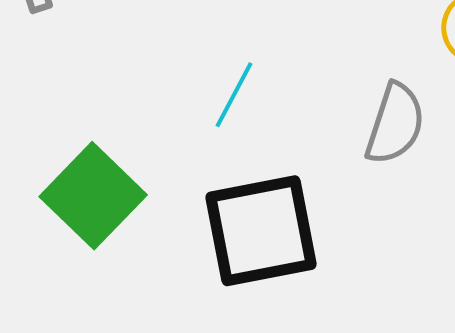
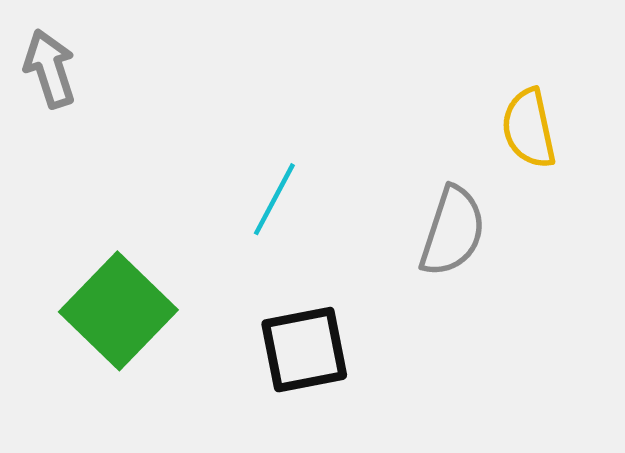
black square: (261, 231) -> (304, 350), size x0.7

